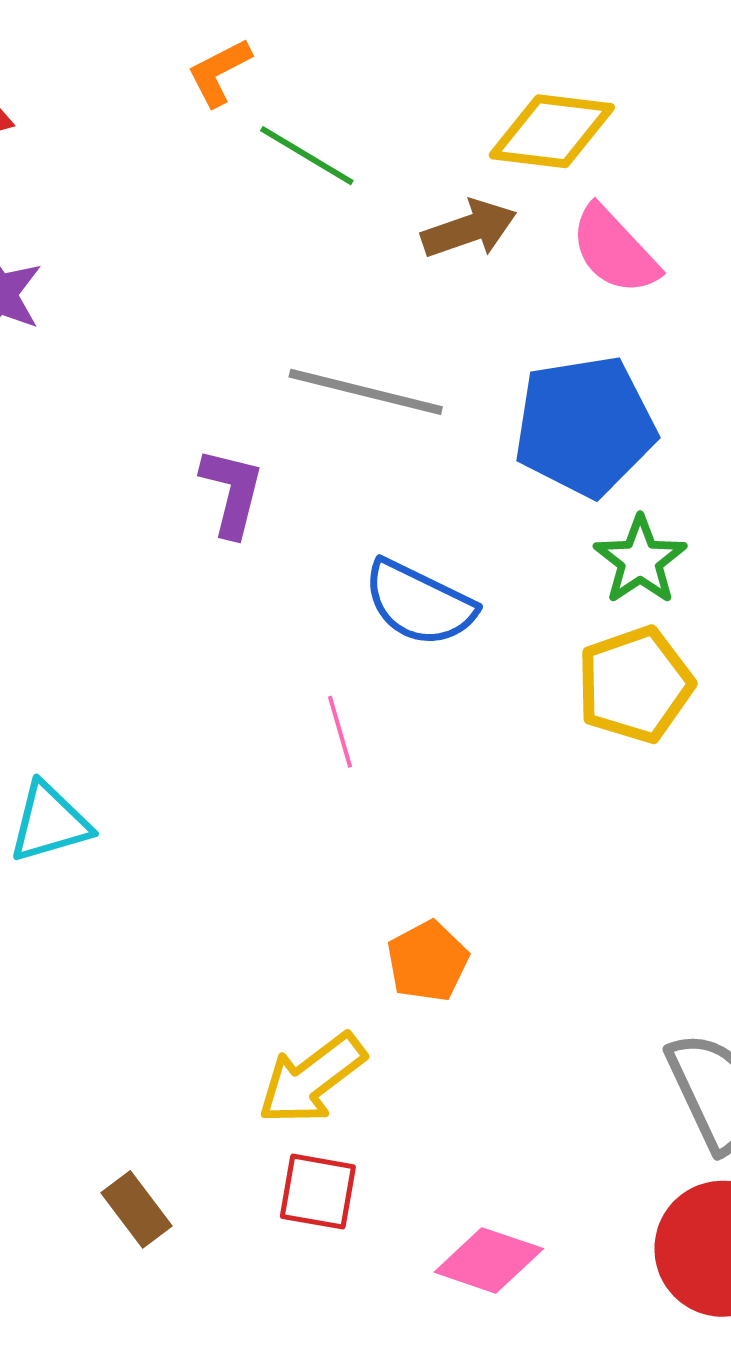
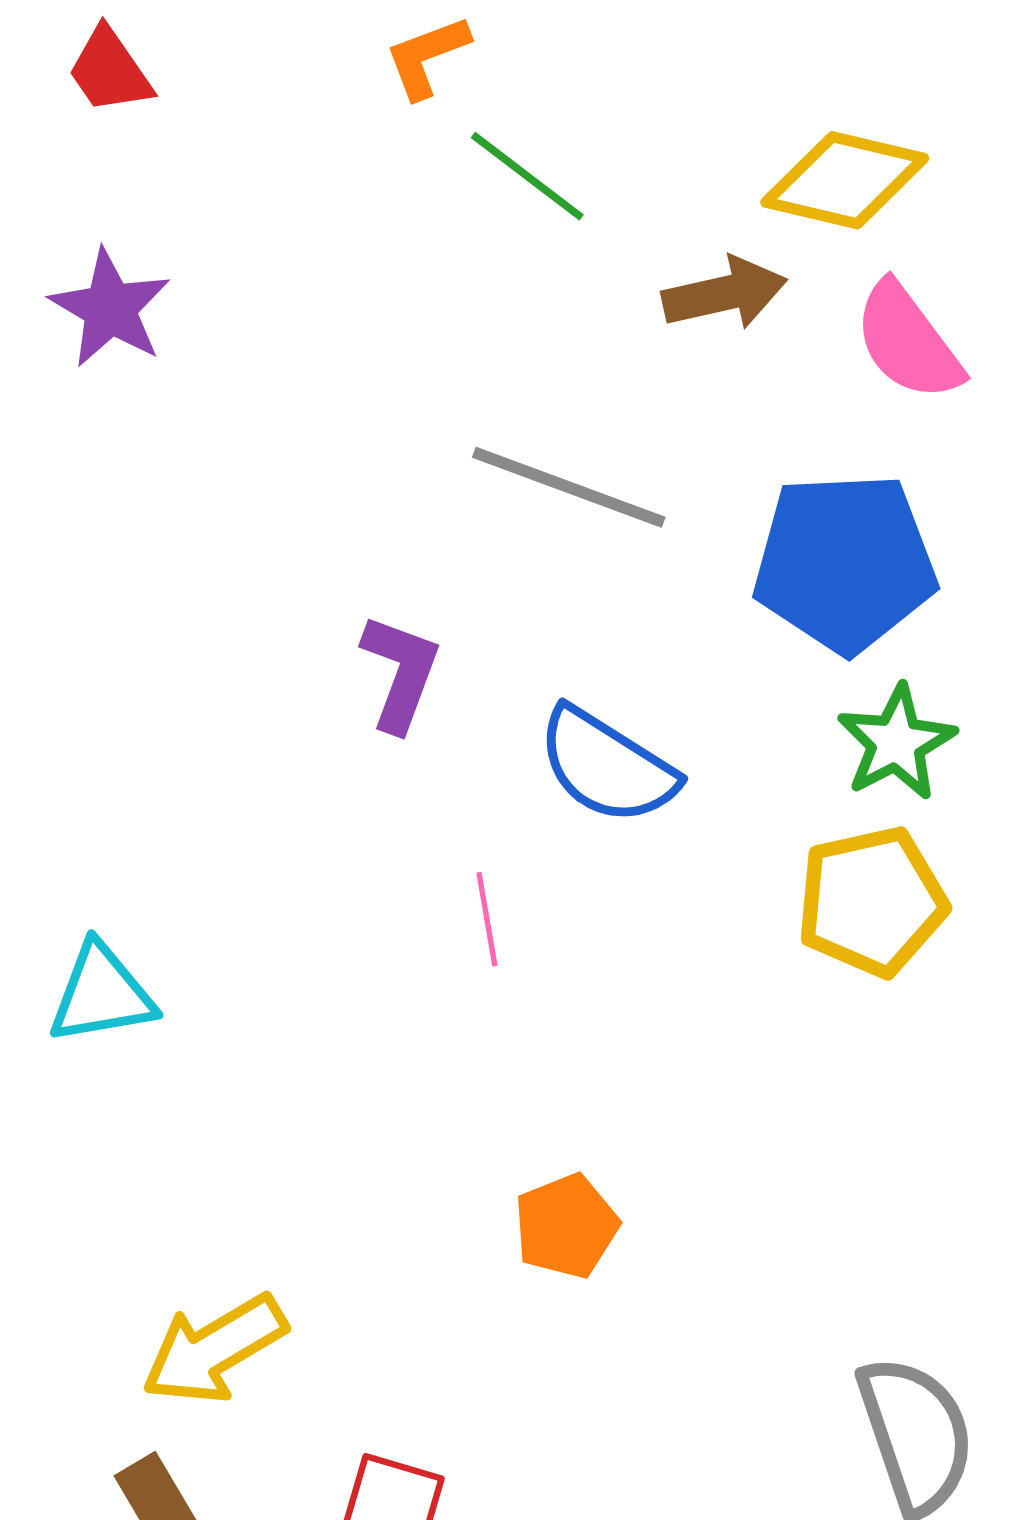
purple L-shape: (232, 492) -> (400, 673), moved
yellow arrow: (312, 1079) -> (214, 1349), moved

